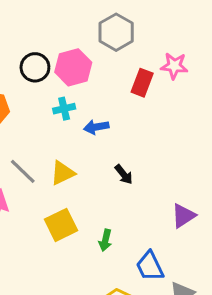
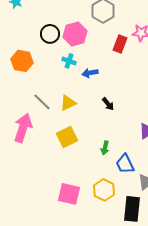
cyan cross: (64, 109) -> (69, 61), turned 32
green arrow: (105, 240) -> (105, 148), moved

